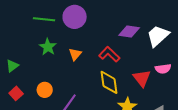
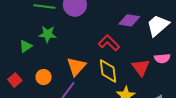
green star: (48, 47) -> (48, 34), turned -30
orange triangle: (75, 54) -> (76, 66), moved, size x1.5
green triangle: (12, 66) -> (26, 46), moved

